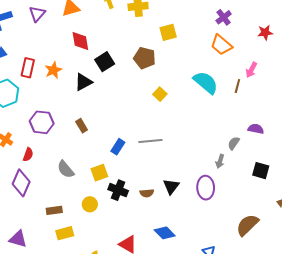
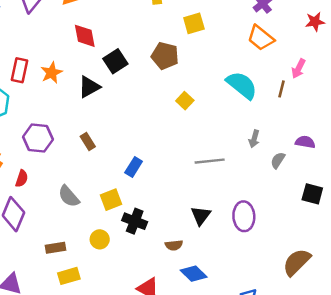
gray line: (150, 141) -> (210, 161), moved
gray arrow: (220, 161) -> (254, 139), moved
brown semicircle: (147, 193) -> (174, 245), moved

